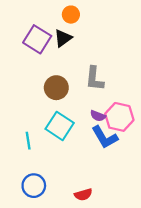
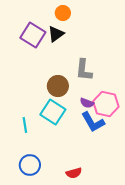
brown circle: (56, 88) -> (58, 86), moved

